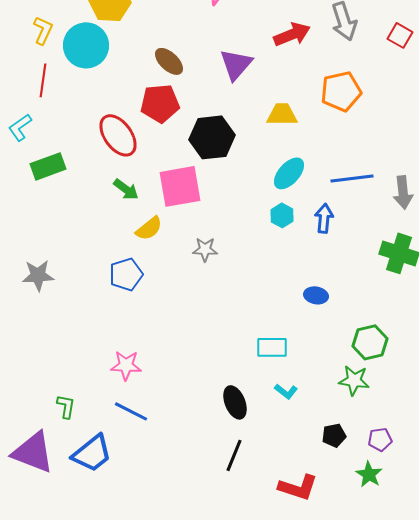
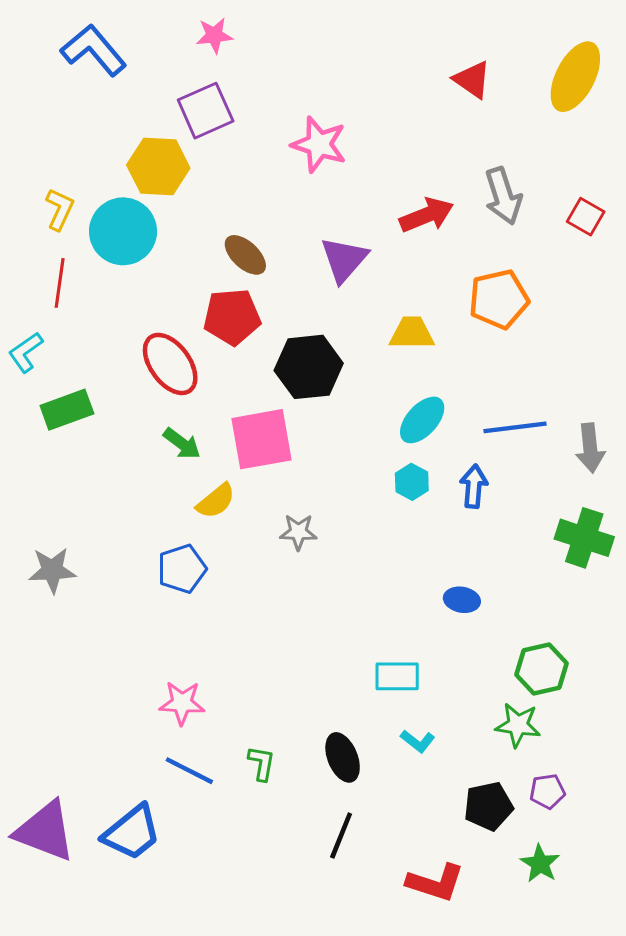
green L-shape: (66, 406) -> (262, 763), moved
black pentagon: (334, 435) -> (488, 806), size x1.4
purple pentagon: (380, 439) -> (547, 791), moved

